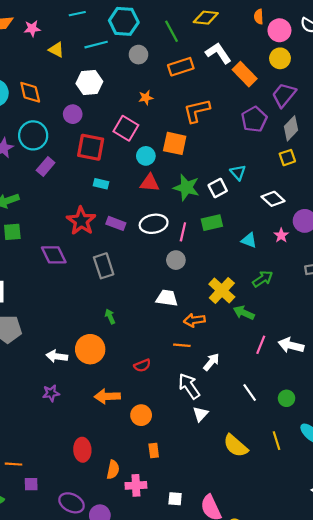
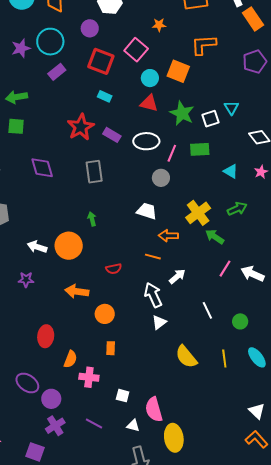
purple diamond: (54, 255) -> (42, 168), moved

